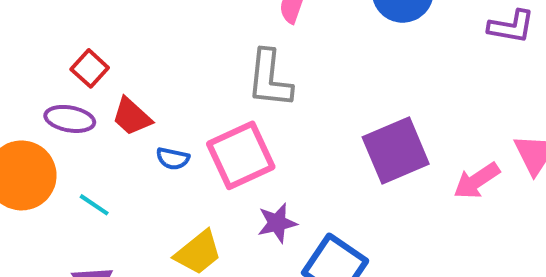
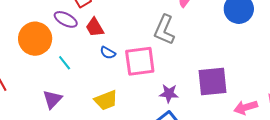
purple star: (277, 223) -> (169, 93), moved

